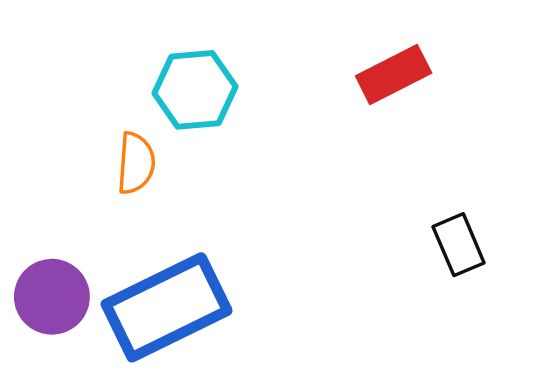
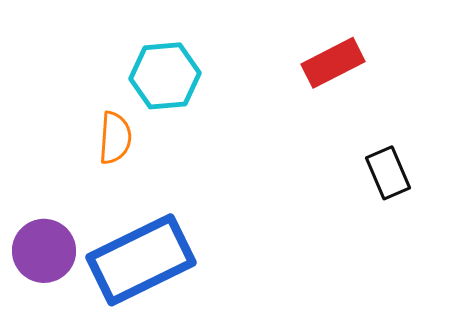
black rectangle: (459, 245) -> (388, 173), moved

